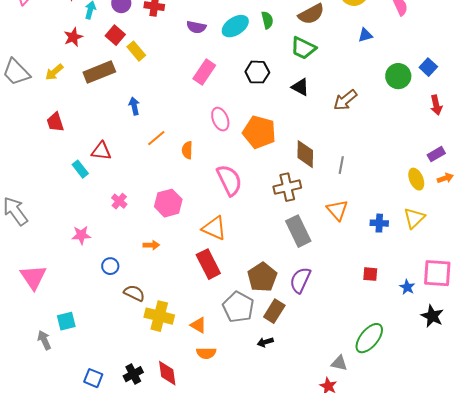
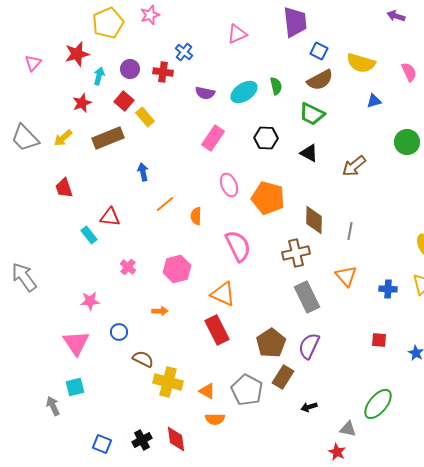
pink triangle: (33, 277) -> (76, 343), moved
gray pentagon: (238, 307) -> (247, 390), moved
black arrow: (265, 342) -> (309, 407), moved

